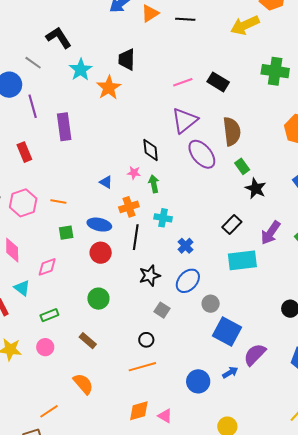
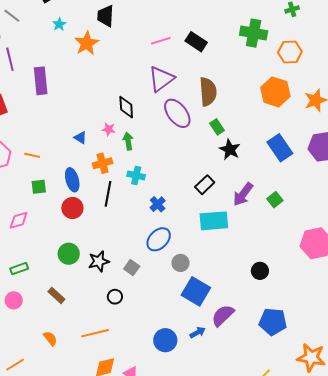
cyan star: (81, 70) -> (59, 24), size x0.6
blue ellipse: (99, 225) -> (72, 180), turned 60
black star: (150, 276) -> (99, 261), moved
orange line: (142, 367) -> (95, 333), moved
orange semicircle: (83, 384) -> (50, 338), size x0.7

